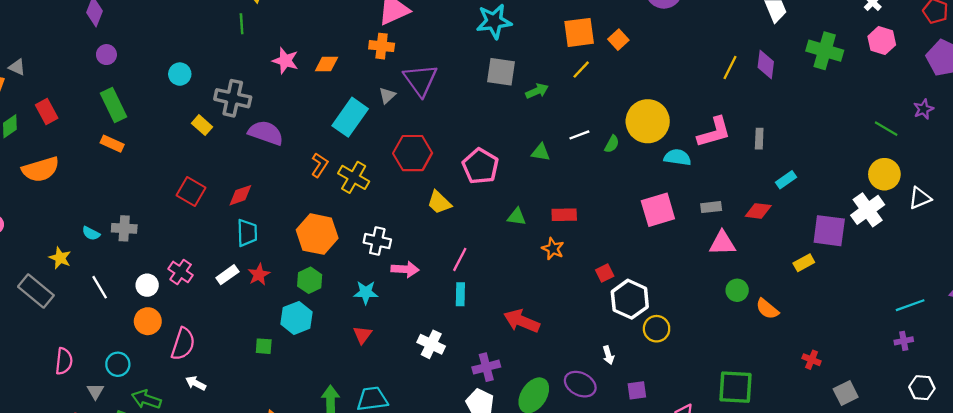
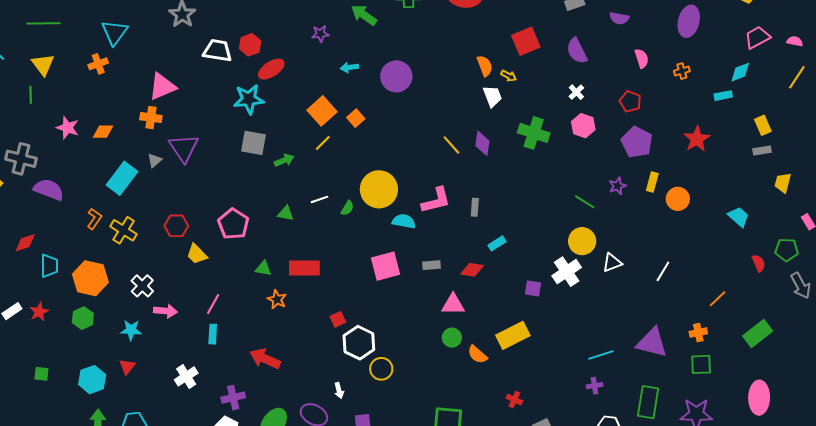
orange square: (579, 32) -> (322, 111), turned -36
yellow line: (730, 67) -> (451, 145), turned -70
red hexagon: (413, 153) -> (176, 226), moved, size x0.7
red rectangle: (564, 215) -> (304, 268), size x1.4
purple square: (829, 231) -> (533, 289), size x0.6
cyan trapezoid: (247, 233) -> (49, 266), moved
white cross: (377, 241) -> (142, 286), turned 30
pink triangle: (722, 243) -> (453, 304), moved
orange star: (553, 249) -> (277, 299), moved
yellow rectangle: (804, 263) -> (513, 335), moved, size x1.8
cyan hexagon: (297, 318) -> (92, 380), moved
white cross: (431, 344) -> (186, 376), turned 30

